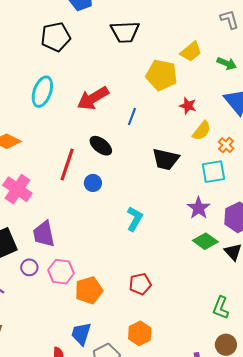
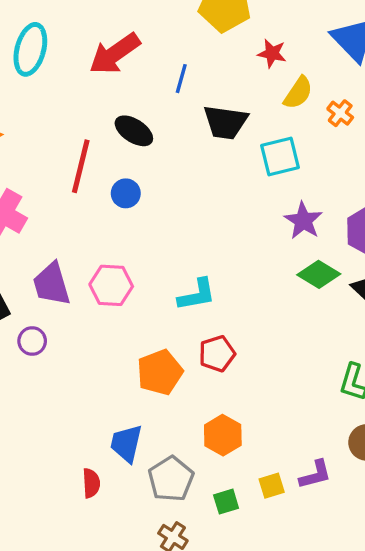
black trapezoid: (166, 159) -> (225, 122), moved
cyan square: (213, 172) -> (280, 156), moved
cyan L-shape: (135, 219) -> (197, 295), moved, turned 55
pink hexagon: (61, 272) -> (111, 285), moved
orange pentagon: (89, 290) -> (160, 372), moved

